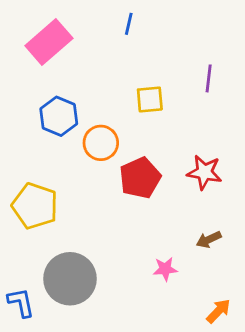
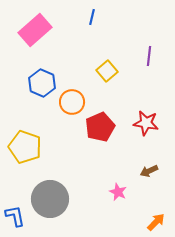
yellow square: (150, 99) -> (107, 71), turned -35
pink star: (165, 269) -> (118, 192), turned 30

